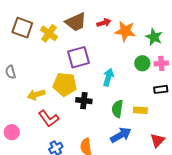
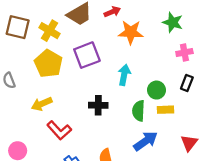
orange star: (125, 31) -> (131, 32), moved
green circle: (142, 63) -> (157, 90), moved
yellow pentagon: (65, 84) -> (48, 64), moved, turned 30
black rectangle: (161, 89) -> (187, 83), turned -56

